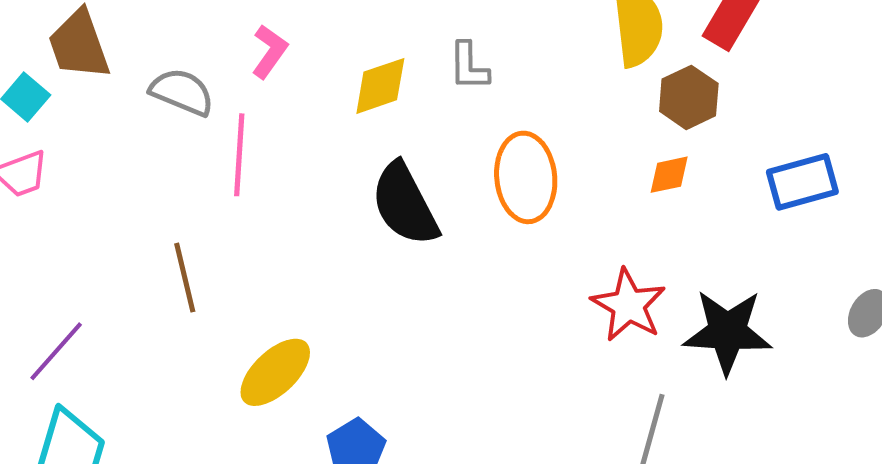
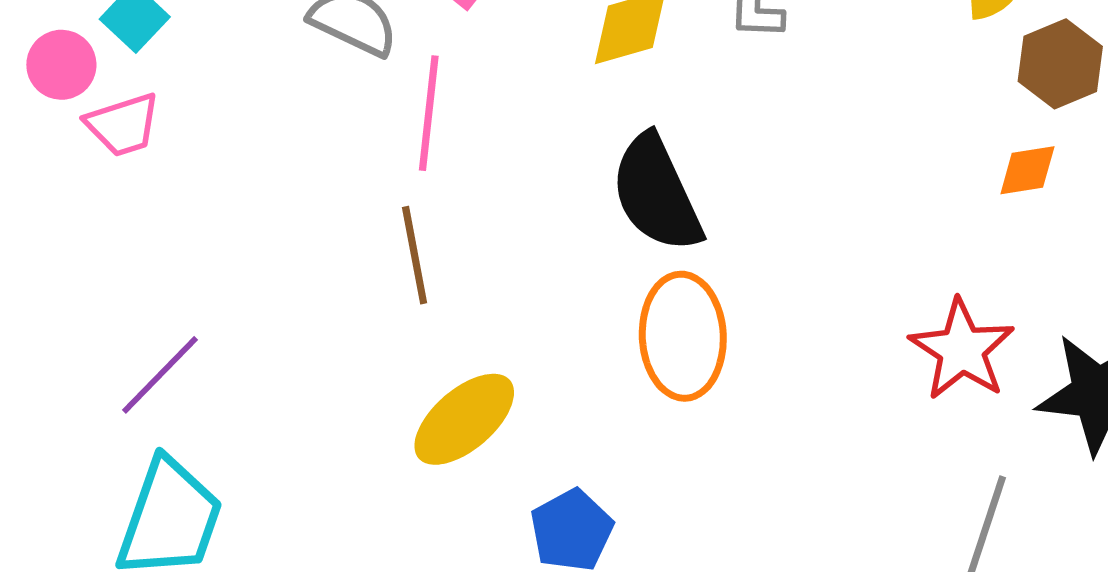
orange ellipse: (526, 177) -> (683, 336), moved
brown line: (185, 278) -> (415, 255), moved

